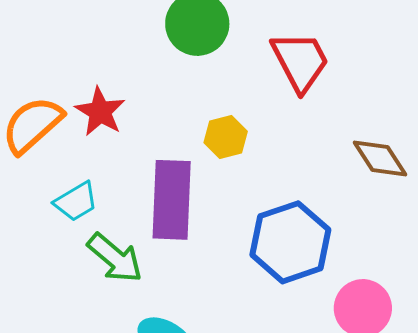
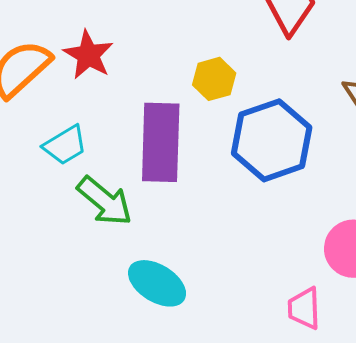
blue hexagon: (290, 242) -> (272, 140), moved

